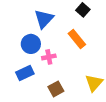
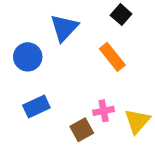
blue circle: (31, 44) -> (28, 57), moved
pink cross: (49, 57) -> (104, 111), moved

